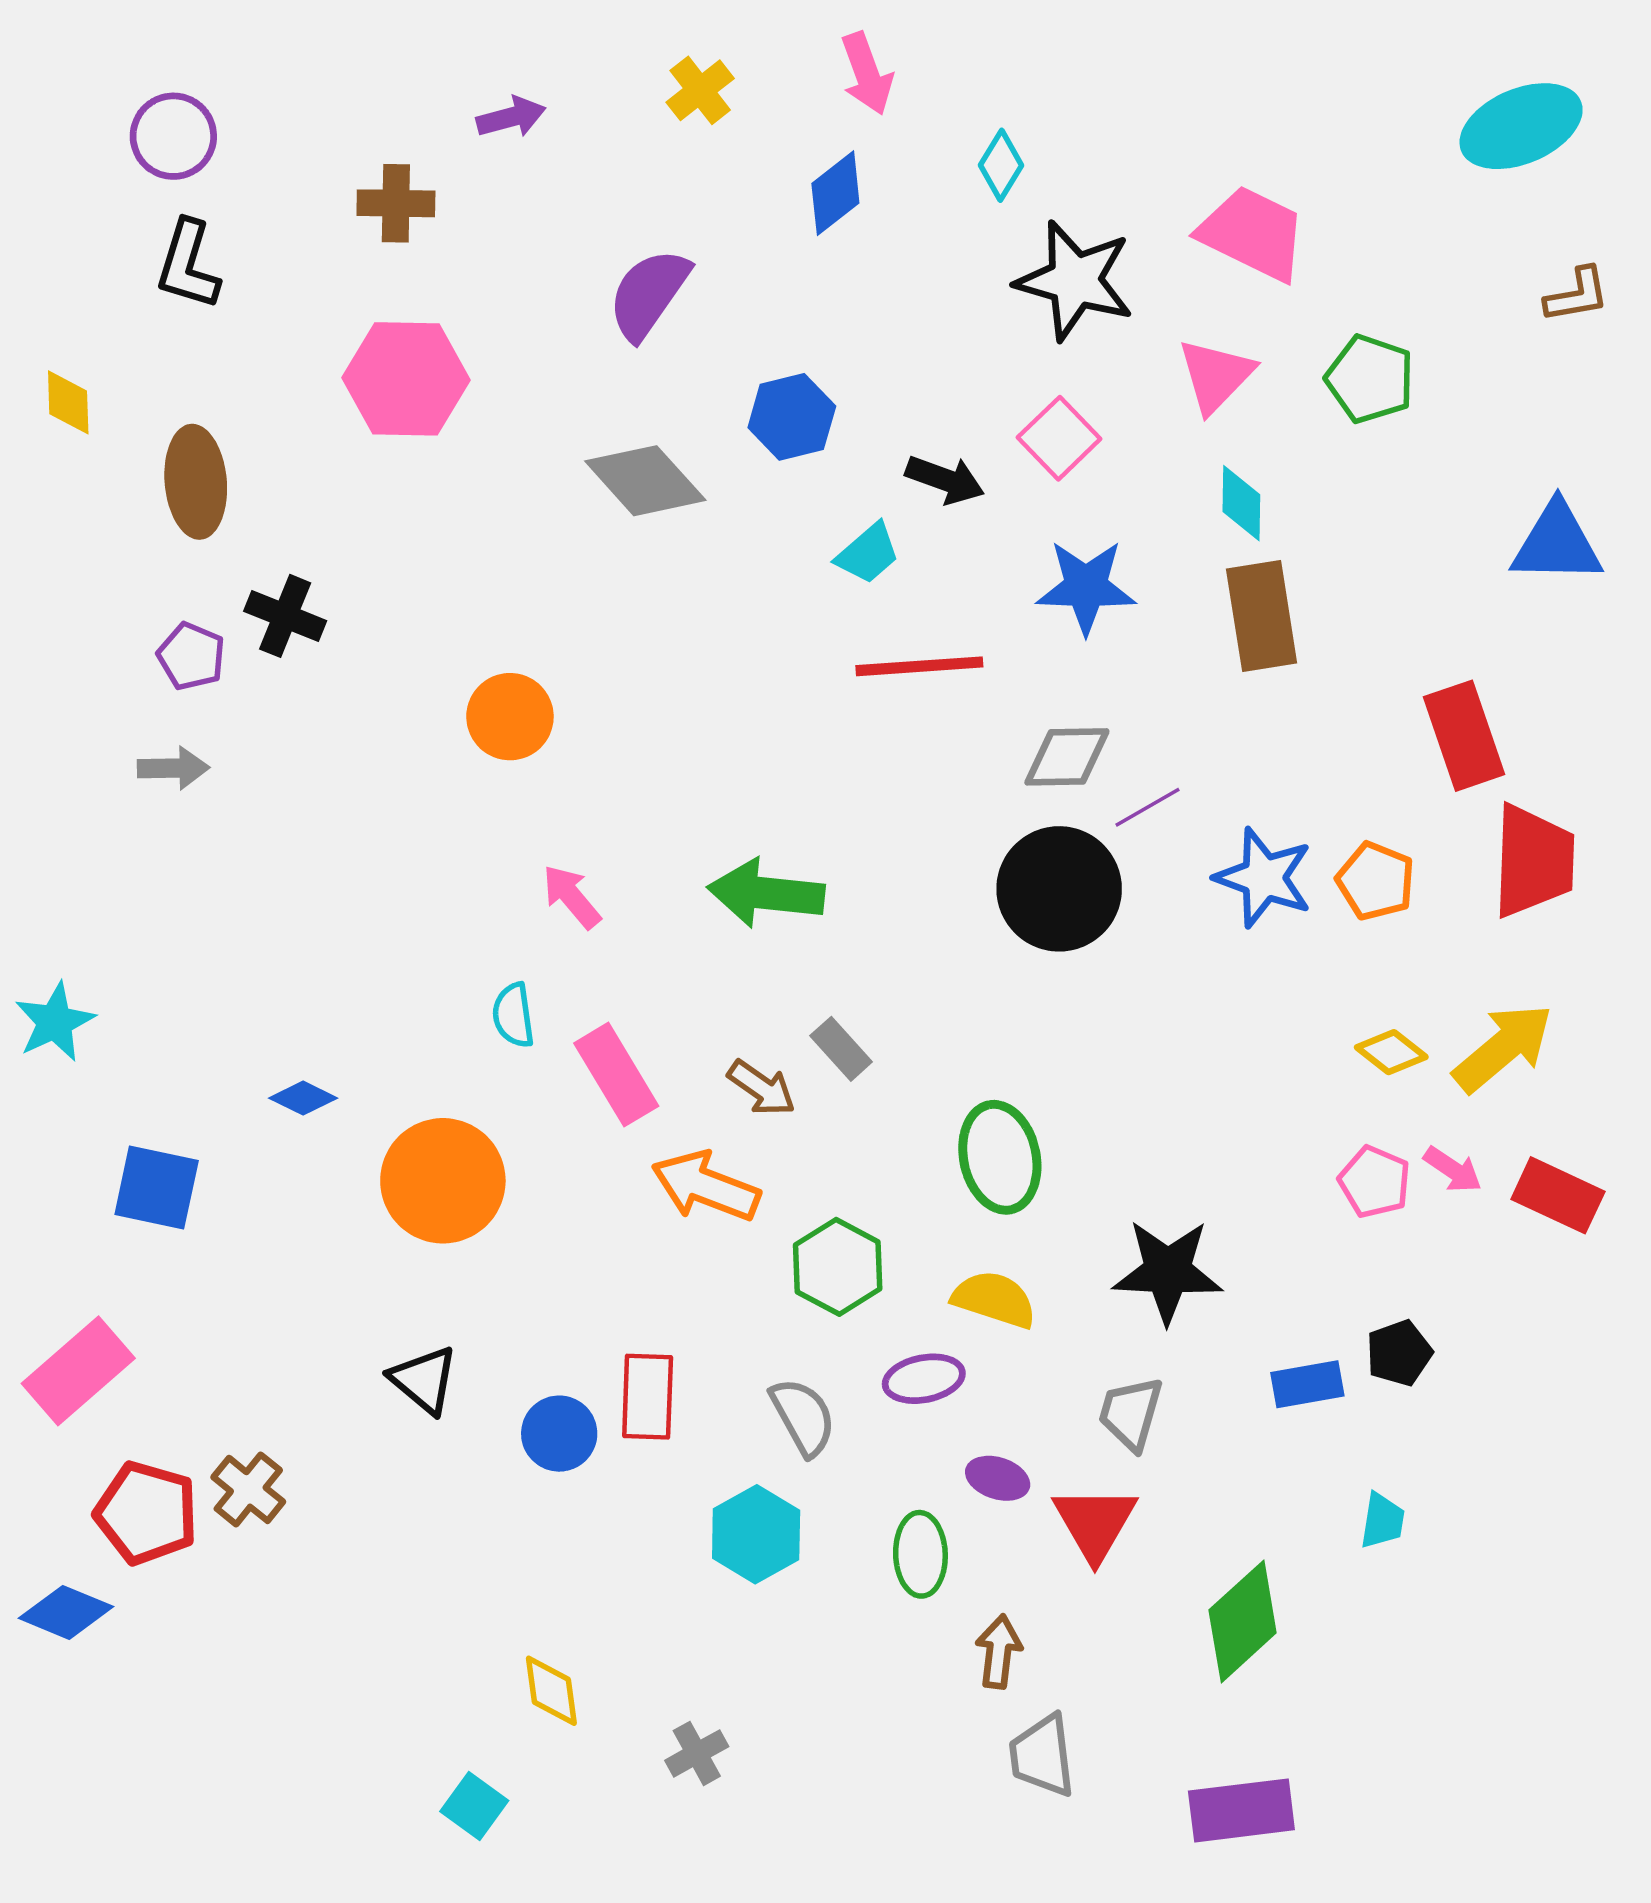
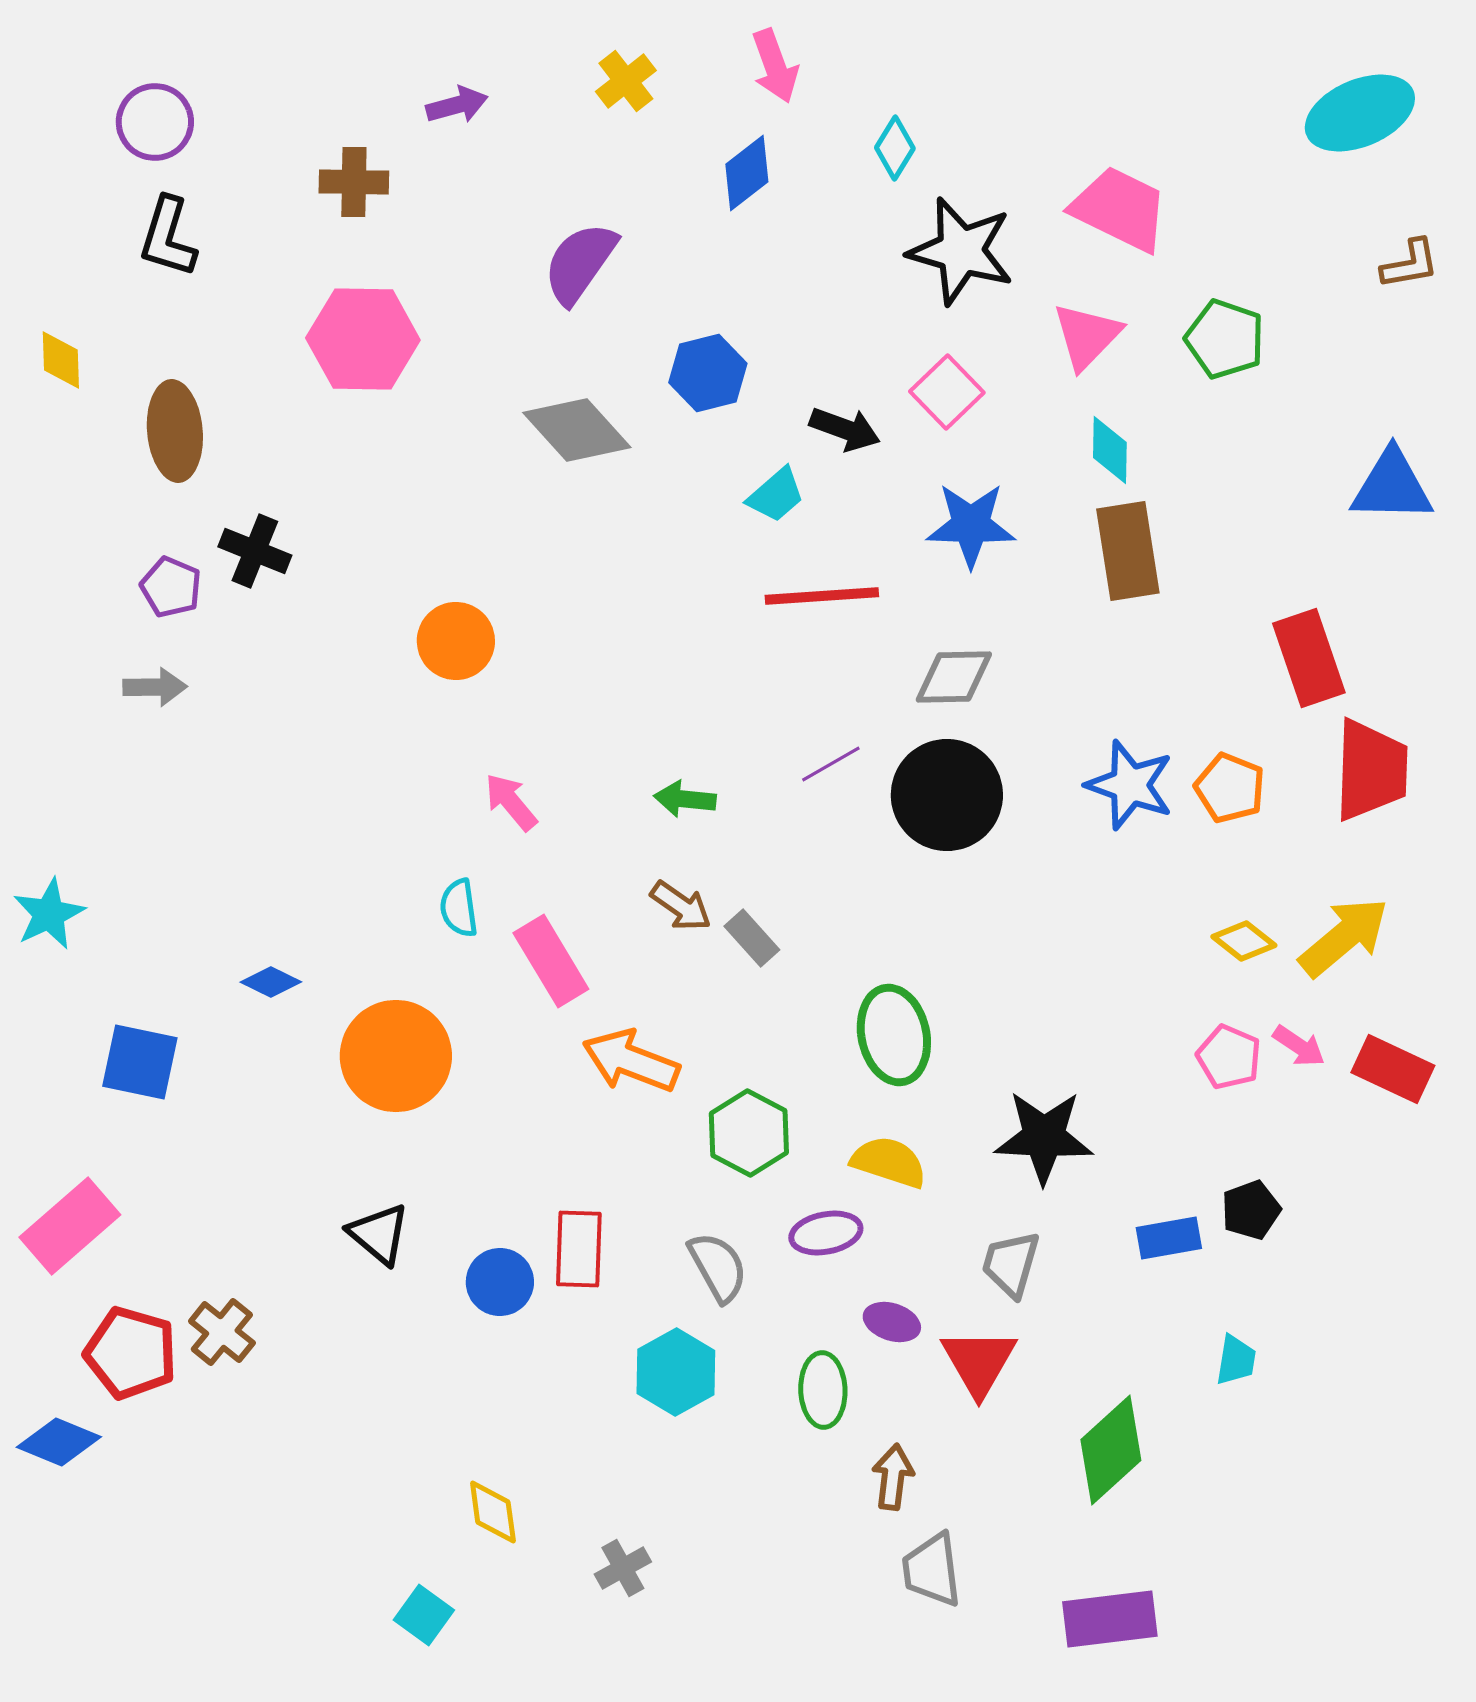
purple line: (1147, 807) -> (831, 764), moved
green arrow: (766, 893) -> (685, 799), size x0.6
brown arrow: (762, 1088) -> (681, 906), moved

